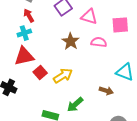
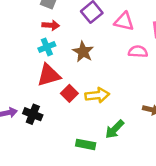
red arrow: (29, 15) -> (51, 25), turned 128
brown star: (71, 41) -> (83, 52), moved
yellow arrow: (63, 76) -> (97, 95), turned 30

